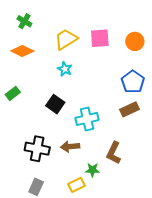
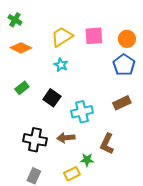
green cross: (24, 21) -> (15, 20), moved
blue pentagon: (133, 82) -> (124, 65), moved
green rectangle: (13, 93) -> (22, 88), moved

